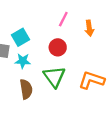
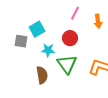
cyan star: (23, 61) -> (48, 50), moved

